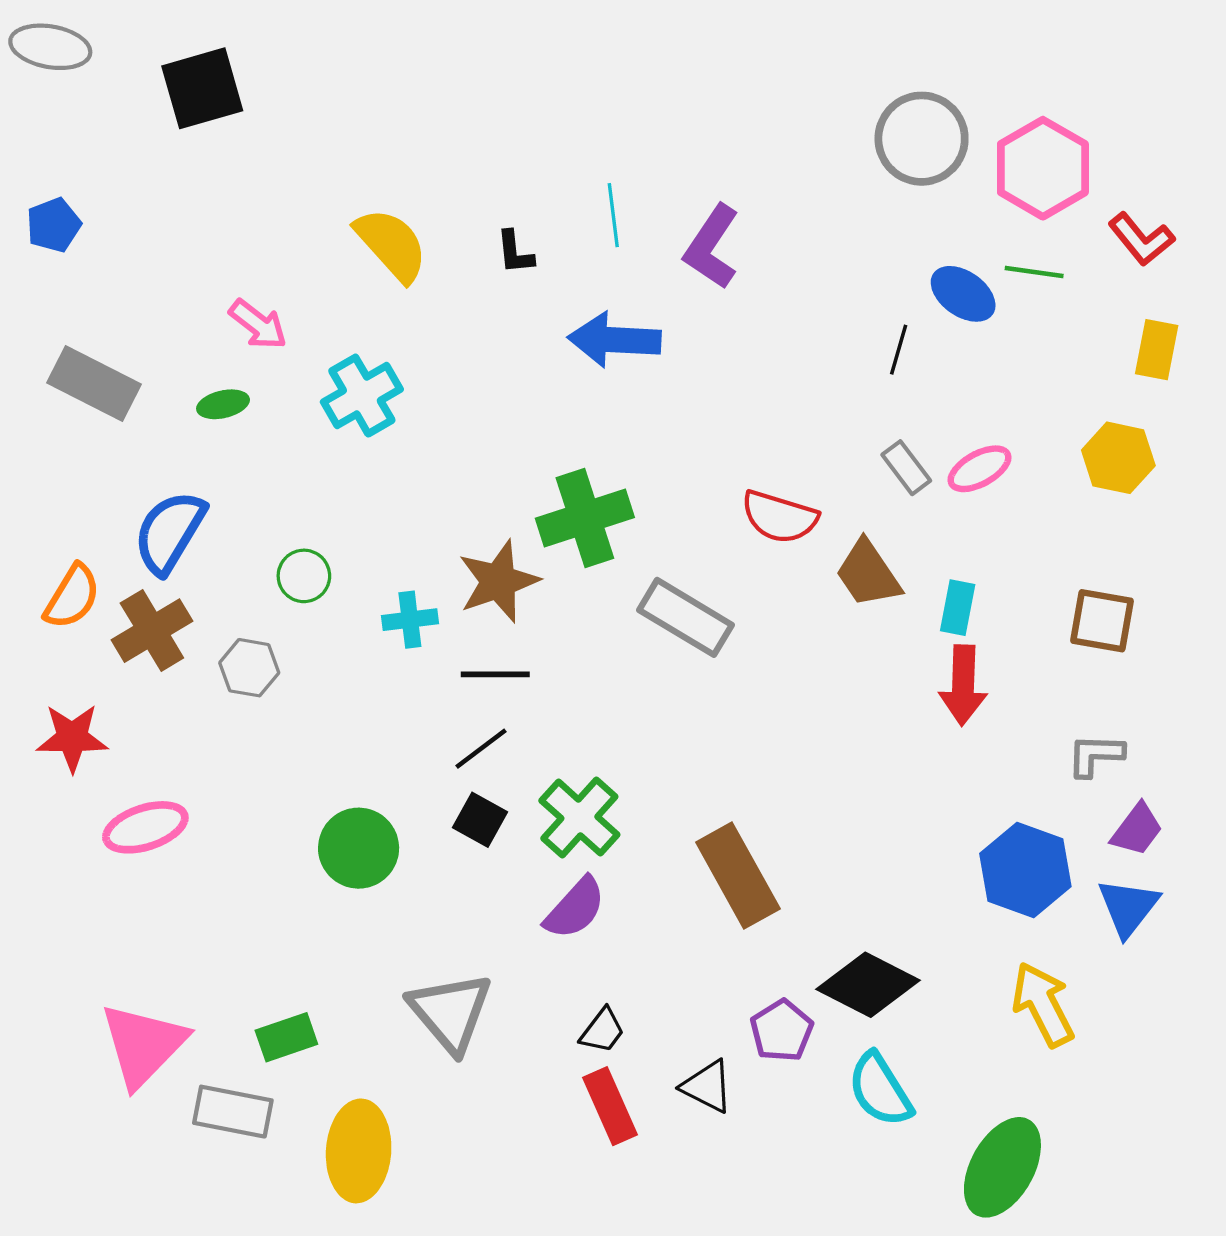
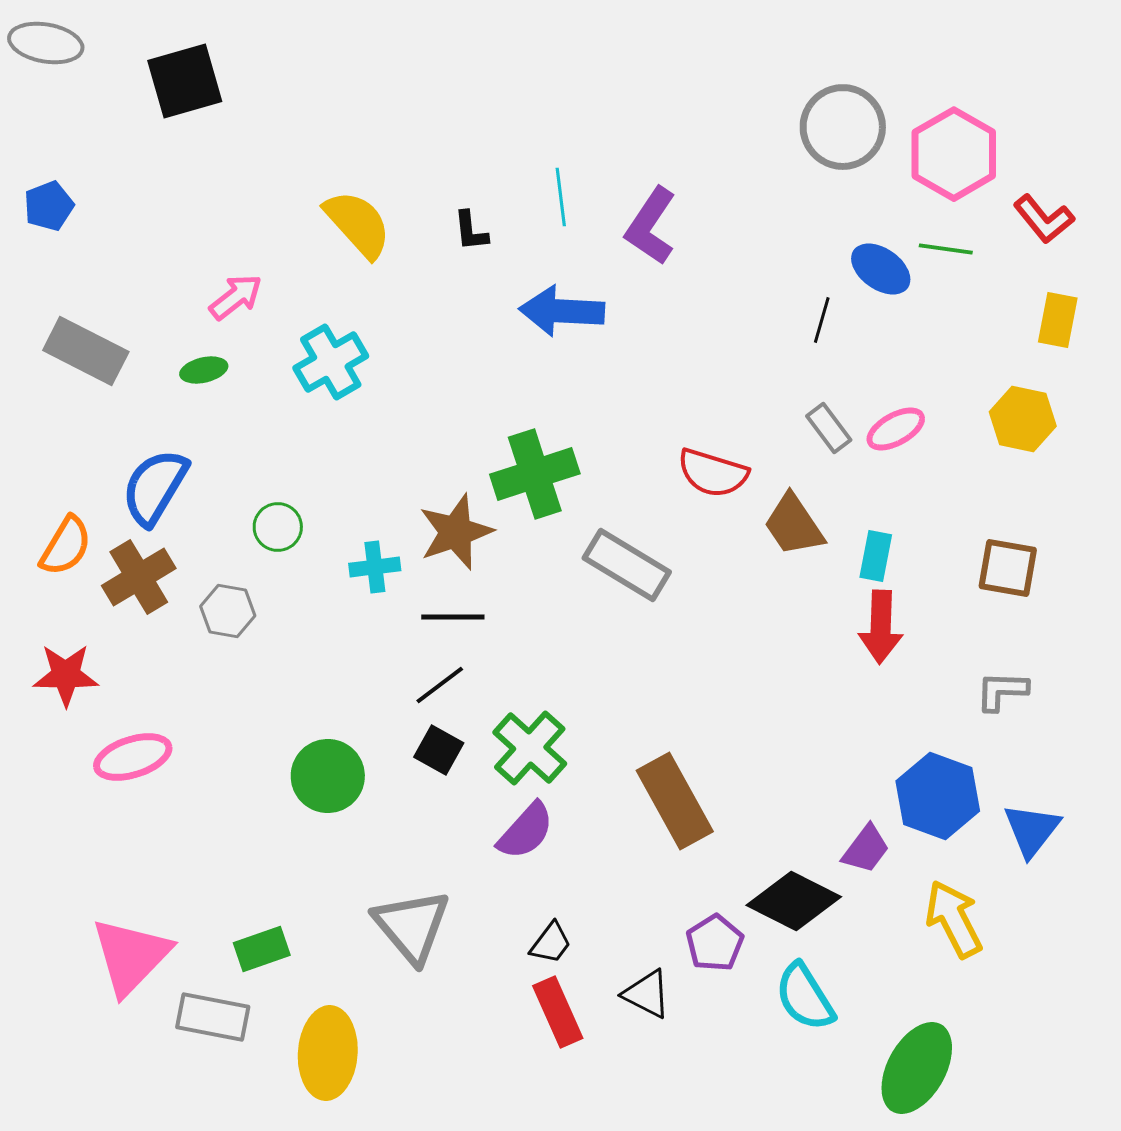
pink arrow: (258, 324) -> (236, 297), turned -76
purple trapezoid: (1137, 830) -> (866, 849), moved

